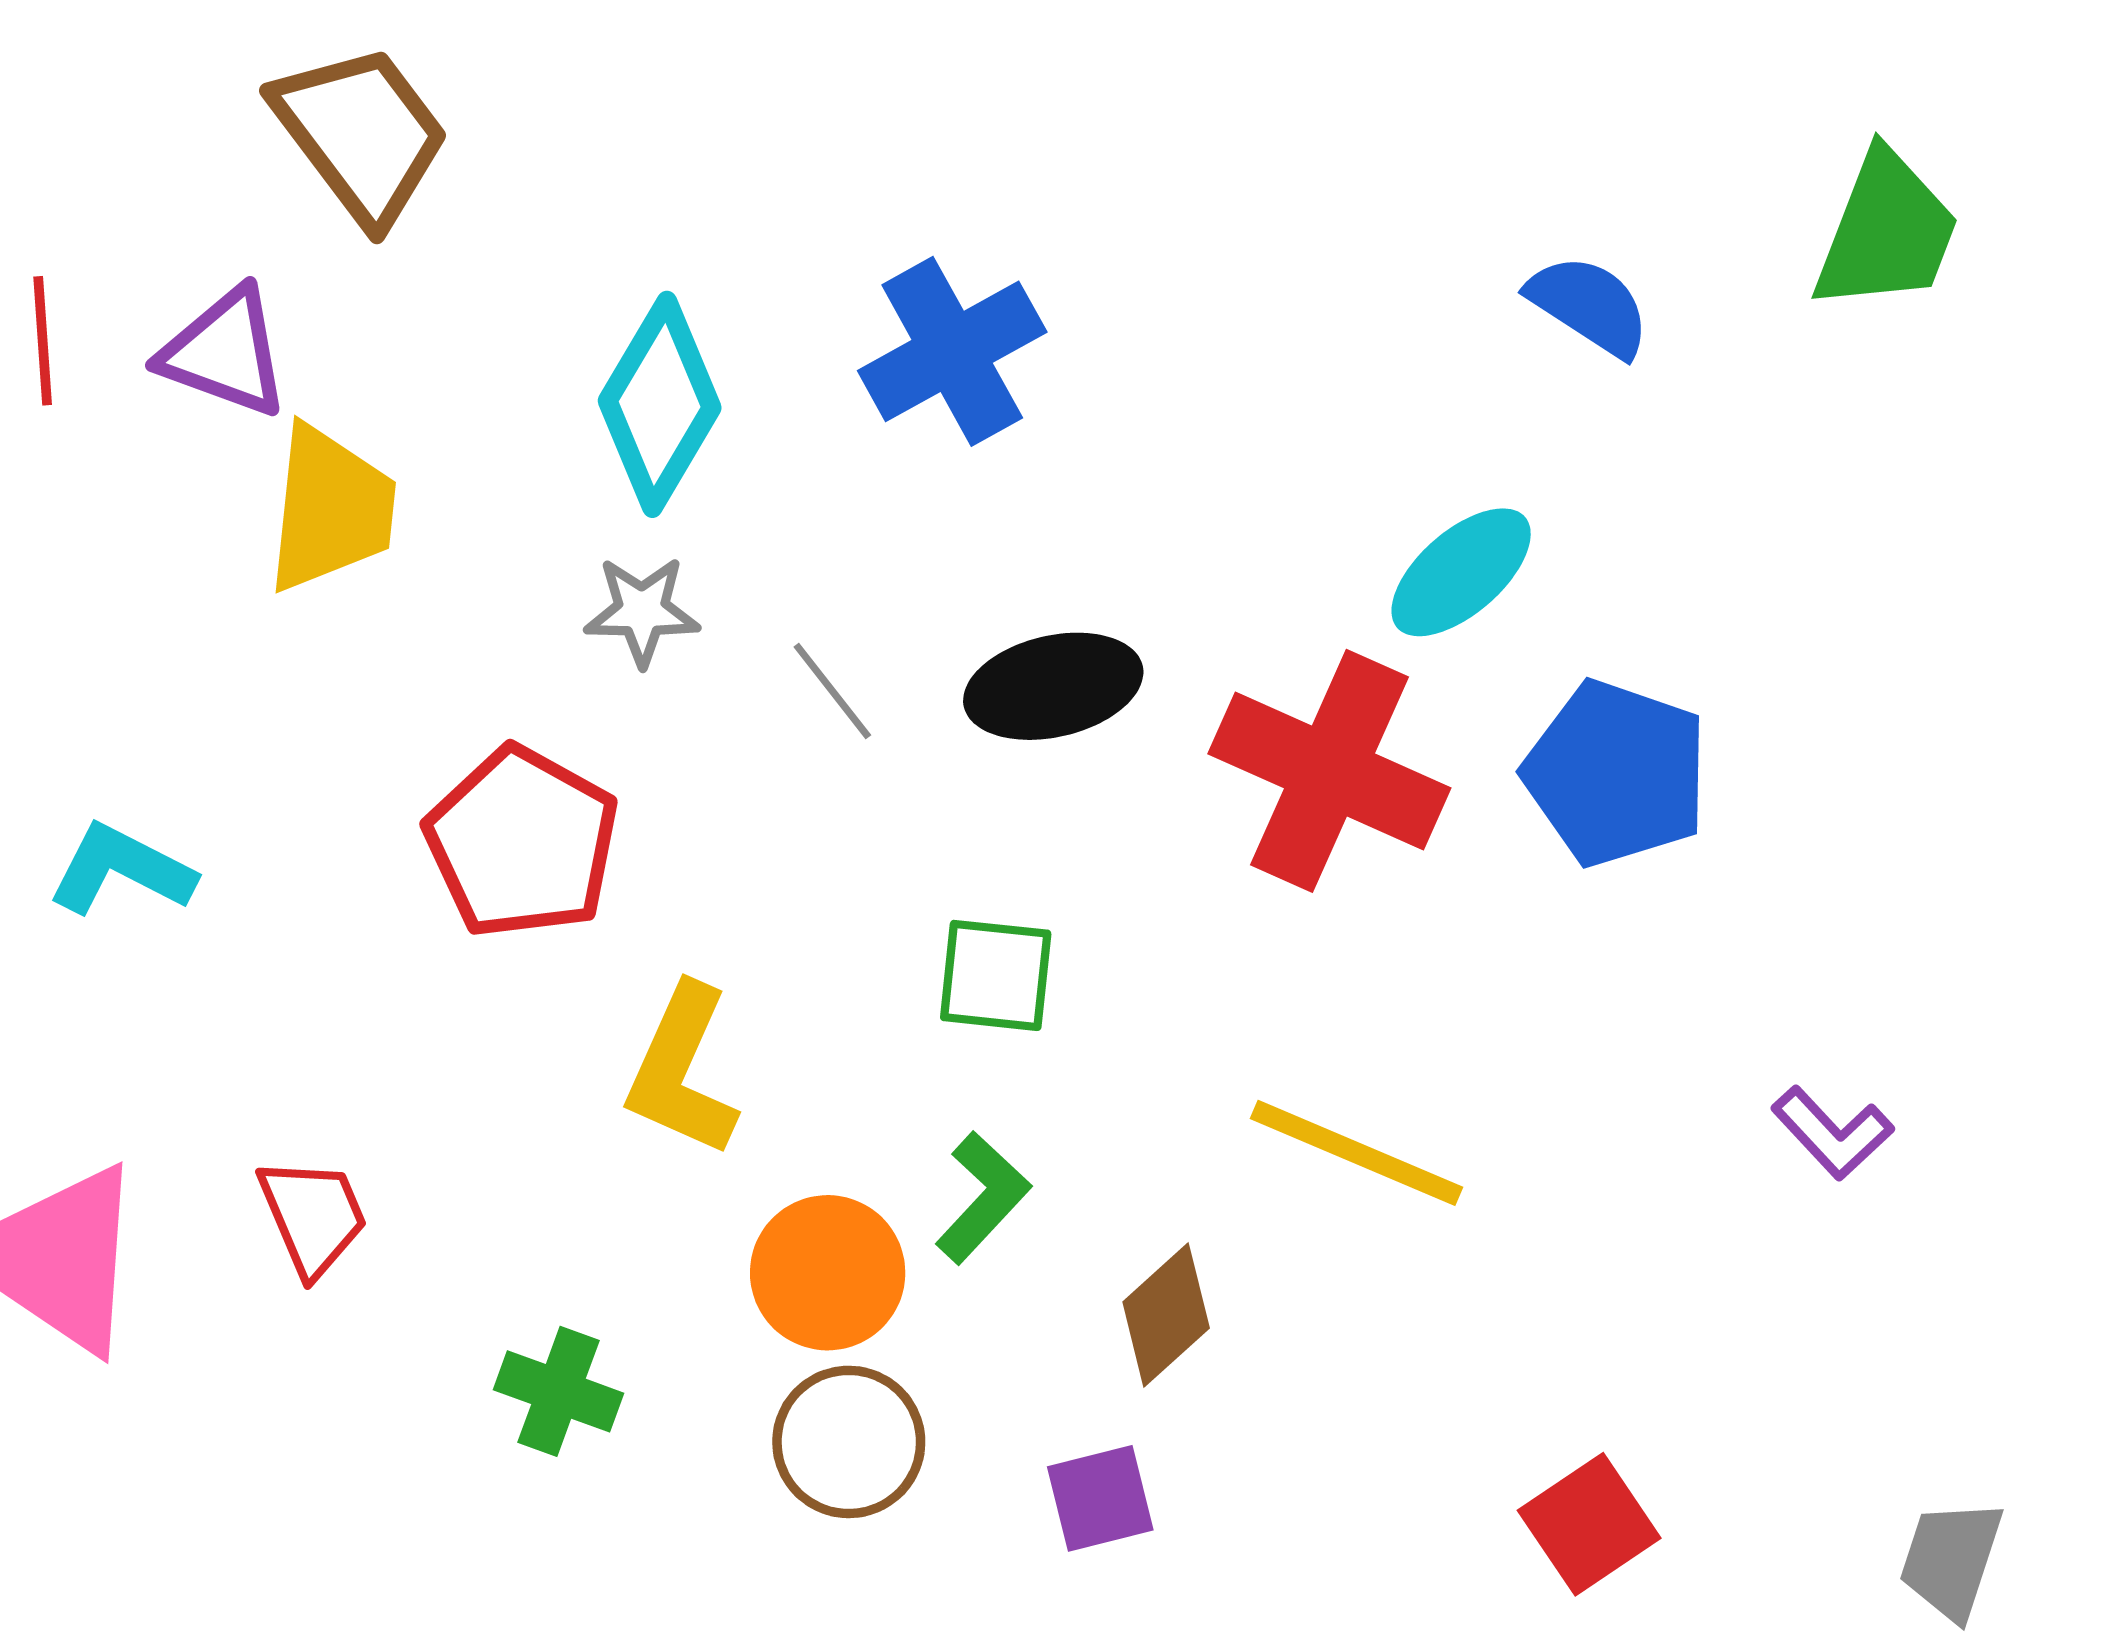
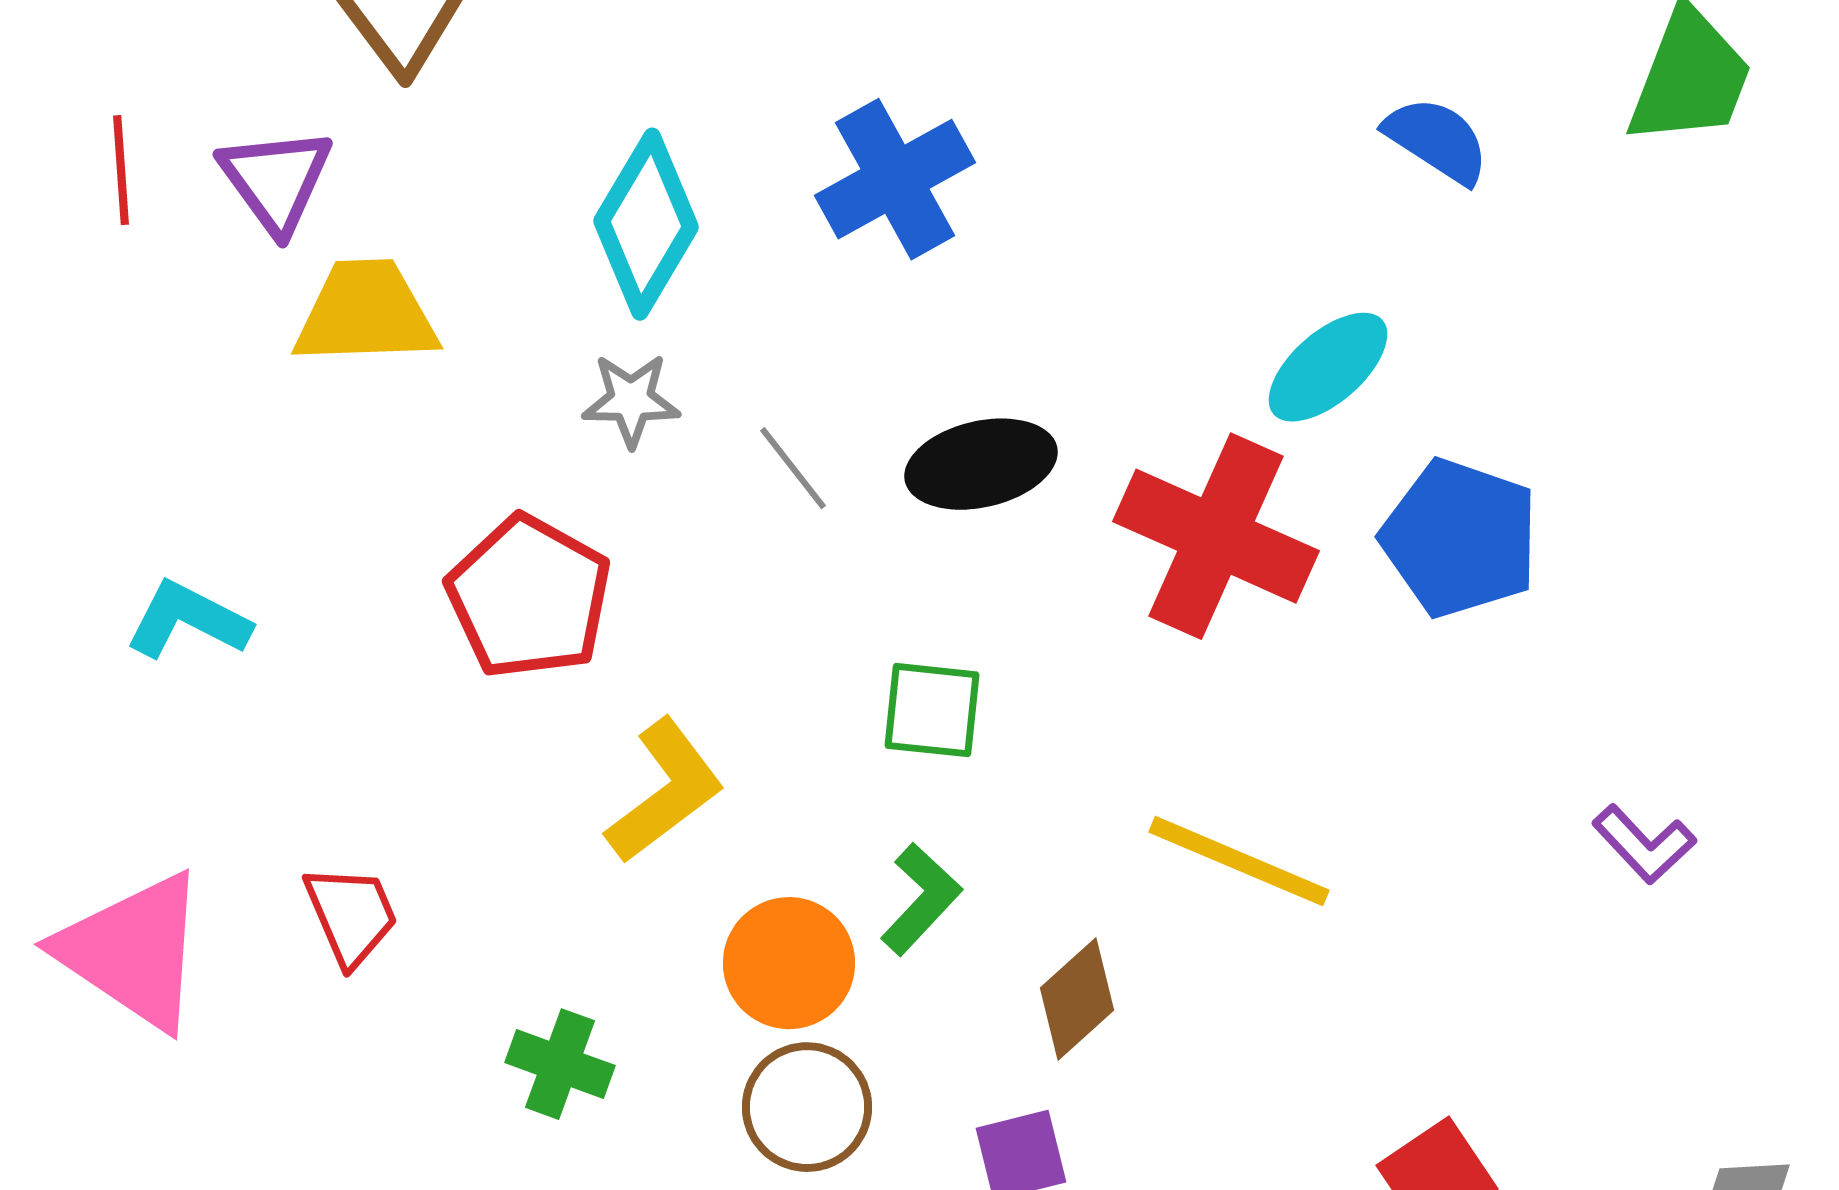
purple triangle: (225, 353) -> (276, 180), turned 34
yellow trapezoid: (331, 509) -> (366, 313), turned -98
yellow L-shape: (682, 1071) -> (665, 791), turned -151

